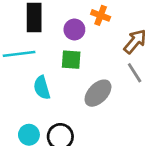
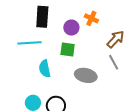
gray ellipse: (98, 93) -> (86, 75), turned 55

